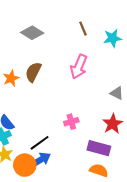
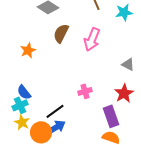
brown semicircle: (33, 72) -> (61, 33), moved
purple rectangle: (99, 148) -> (111, 116), turned 55

